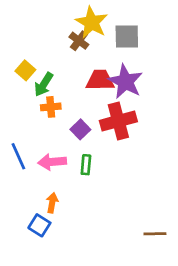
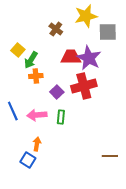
yellow star: (92, 22) -> (86, 16), moved, turned 30
gray square: (127, 36) -> (108, 32), moved
brown line: (155, 234) -> (110, 156), moved

